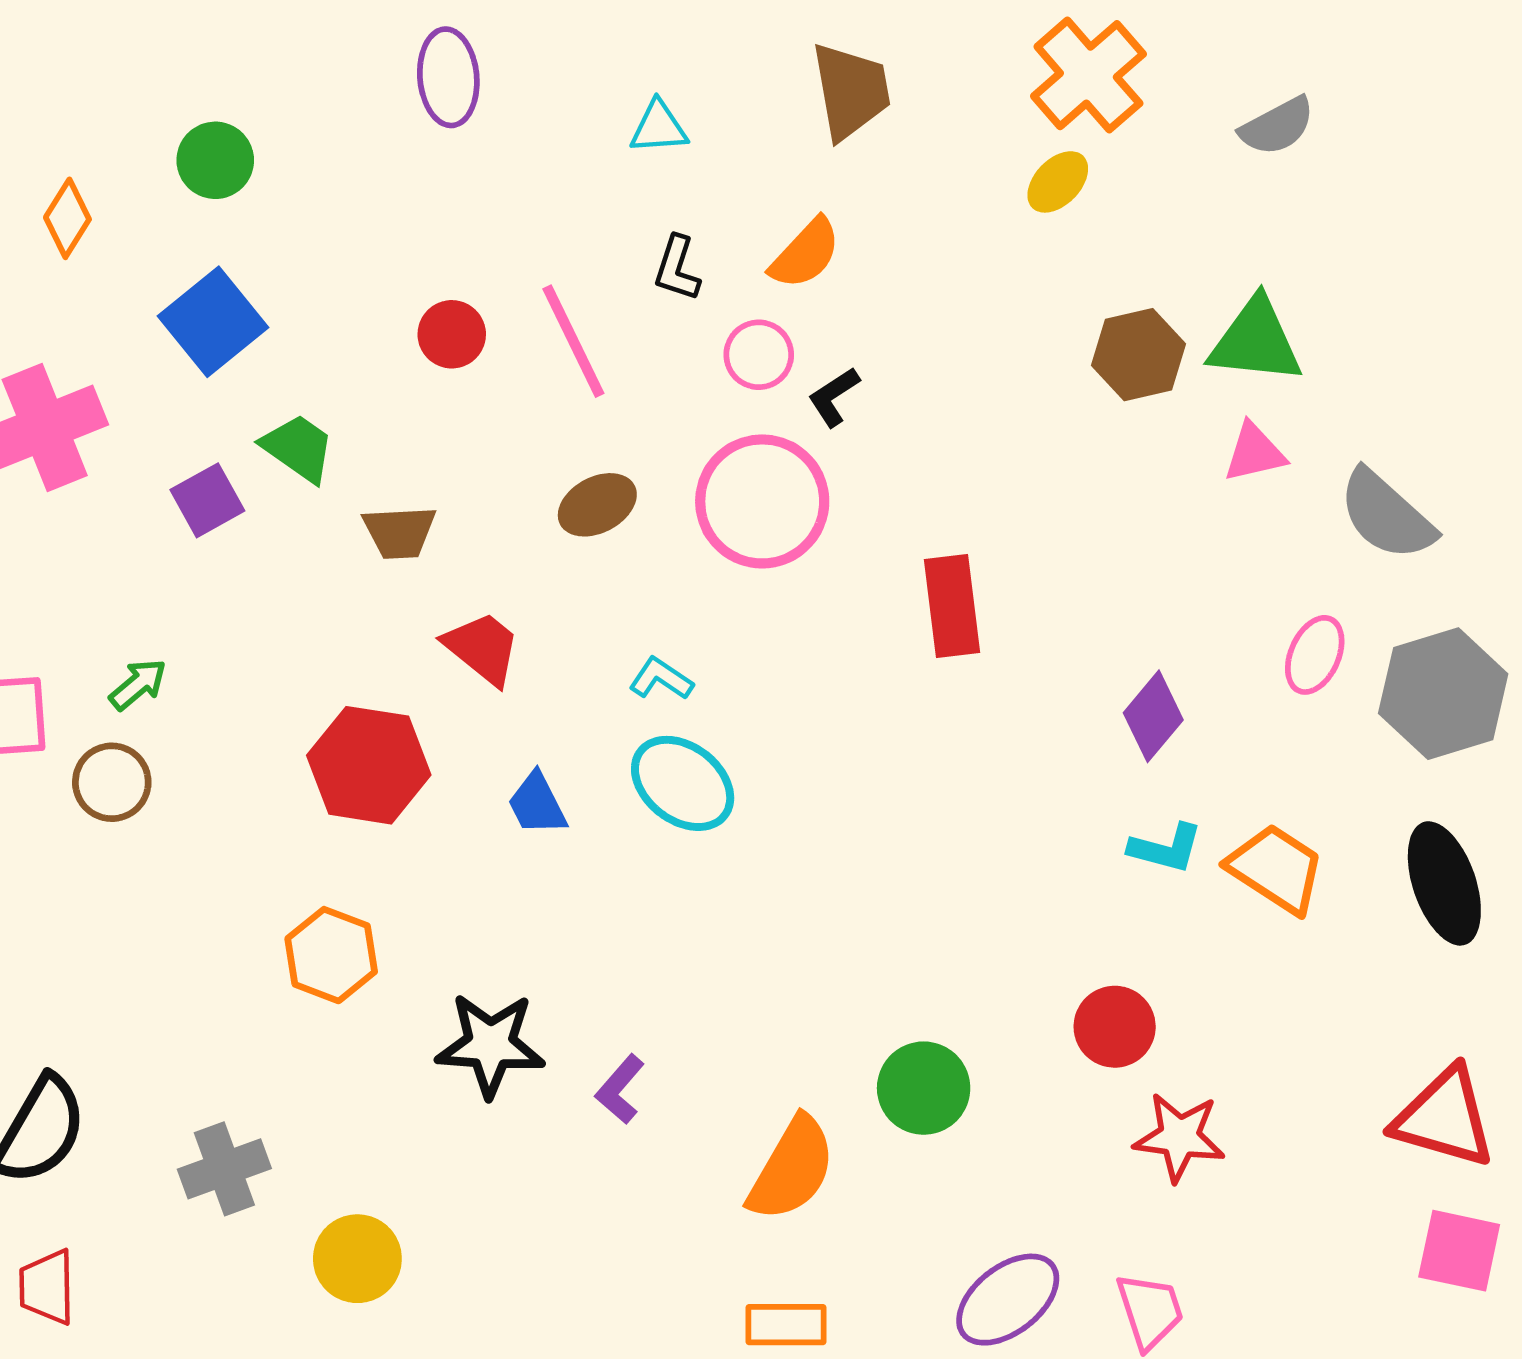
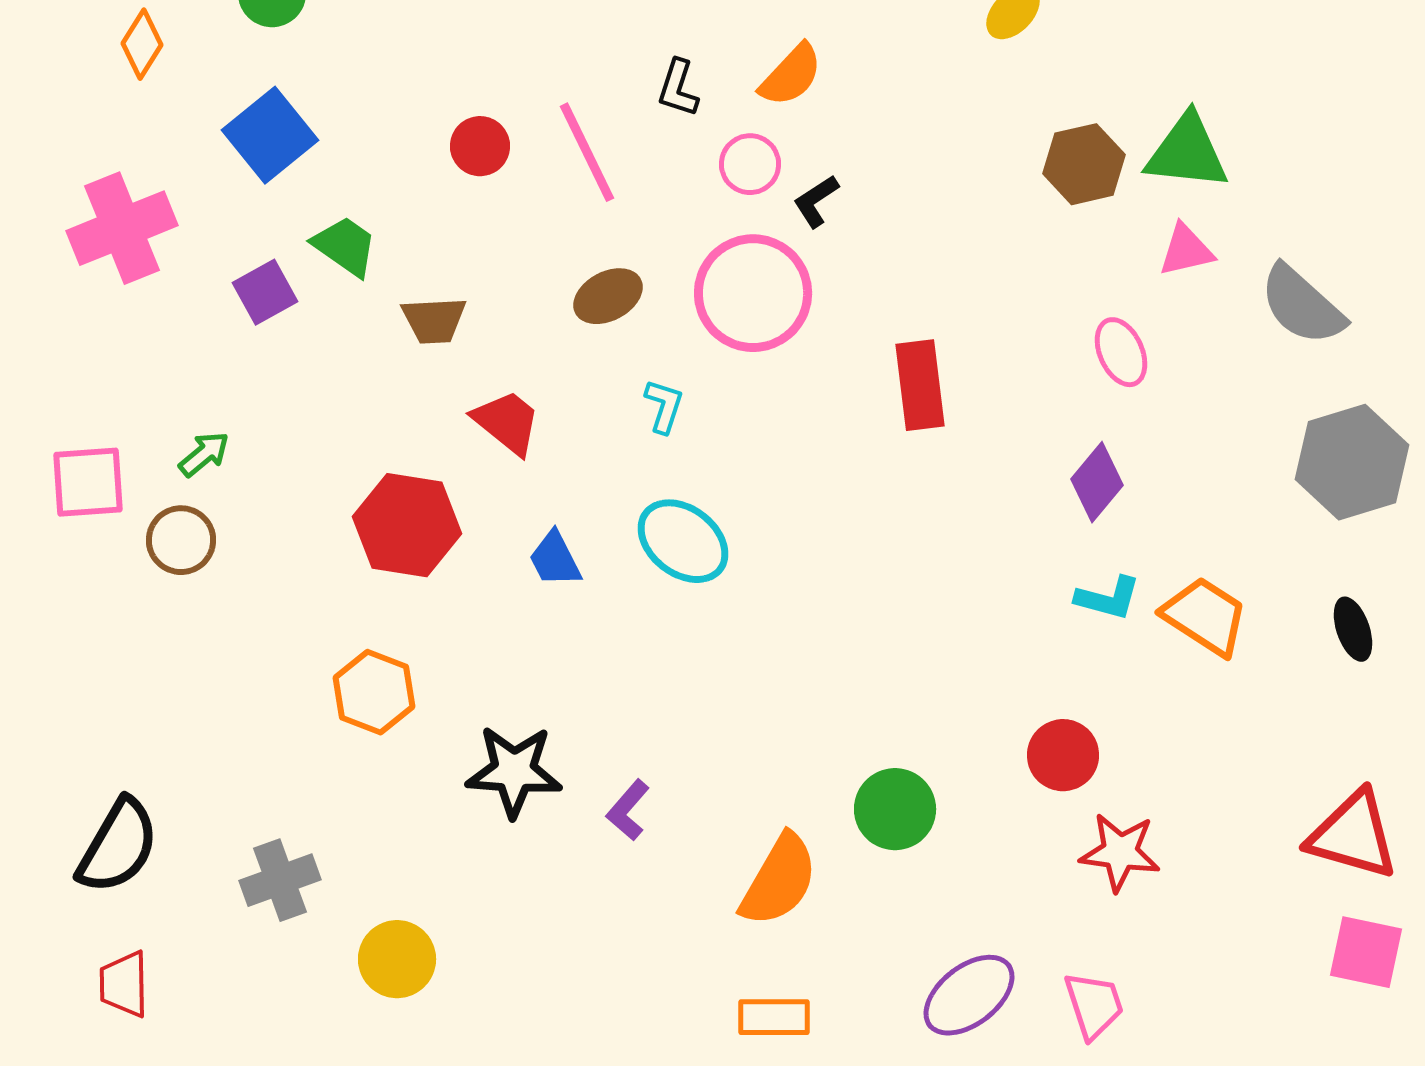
pink ellipse: (1315, 655) -> (1121, 352), moved, turned -48
cyan L-shape: (661, 679) -> (664, 406), moved, turned 74
black ellipse: (1444, 883) -> (1353, 629), size x0.6

